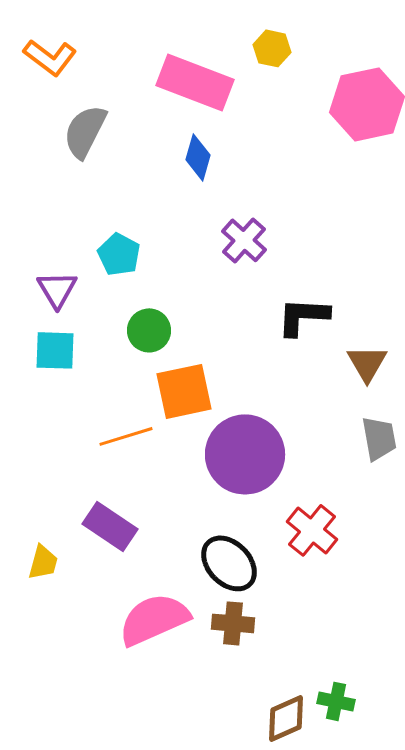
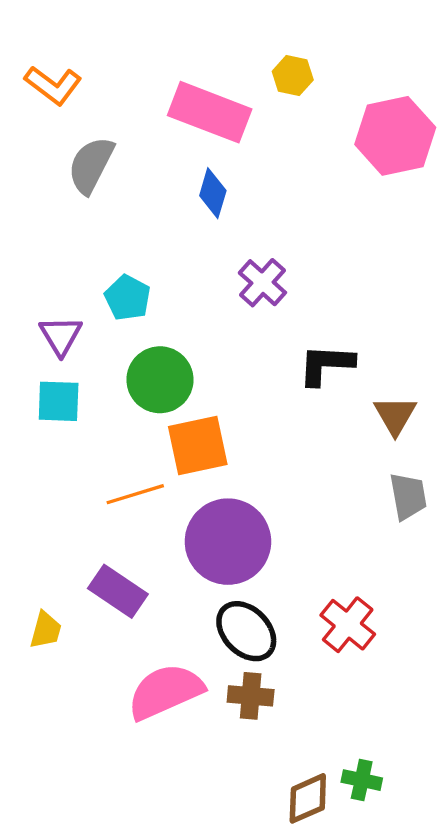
green circle: (149, 330) -> (160, 380), size x1.4
purple circle: (245, 454) -> (228, 542), moved
red cross: (312, 530) -> (348, 625), moved

